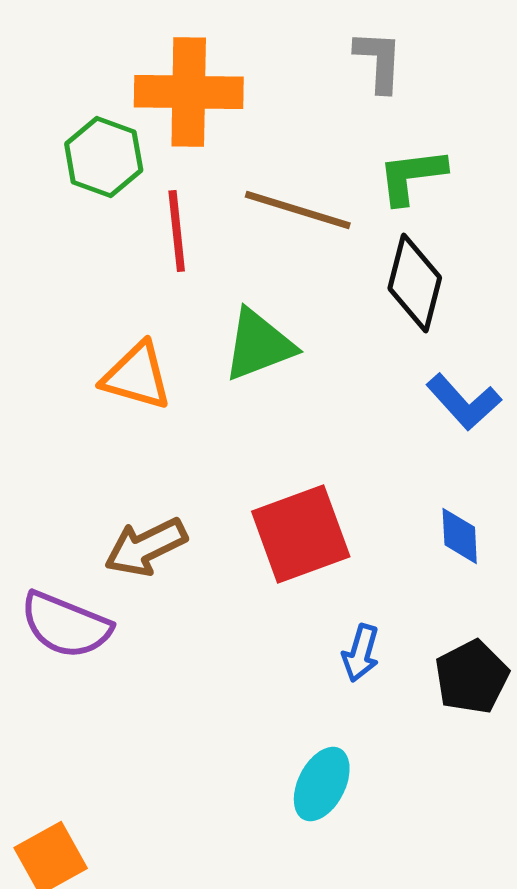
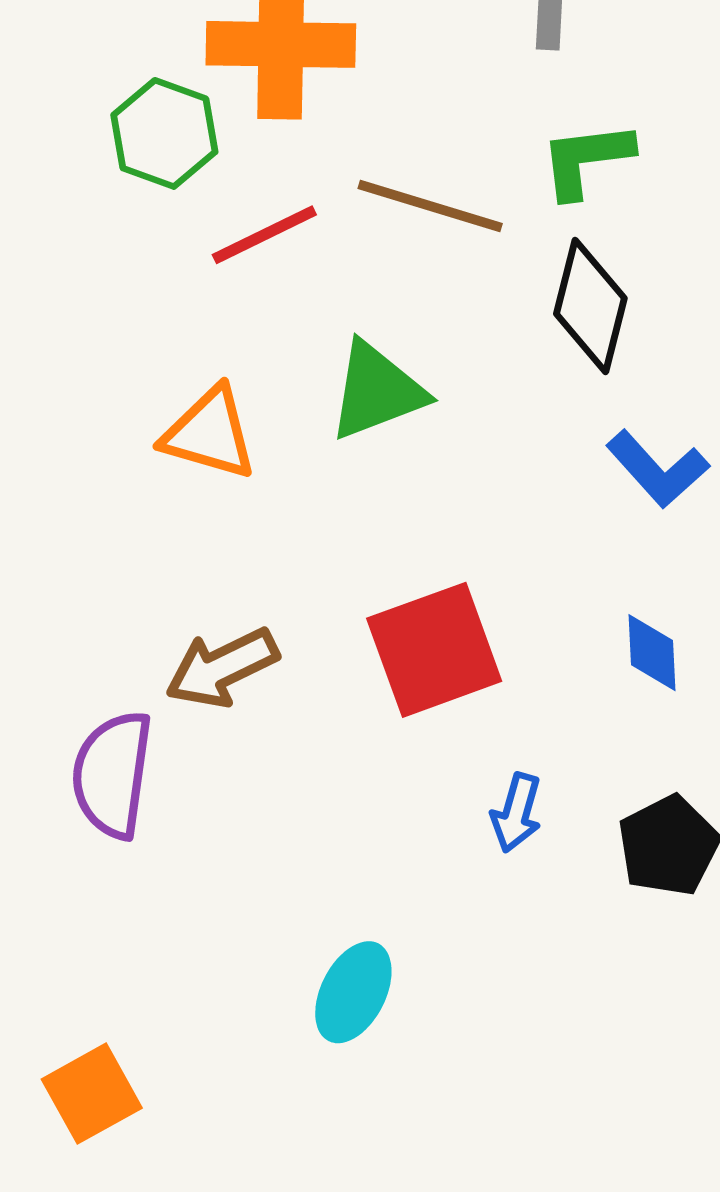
red line: (177, 231) -> (264, 235), turned 70
purple semicircle: (66, 625) -> (112, 774), turned 76
cyan ellipse: (322, 784) -> (353, 992), moved

